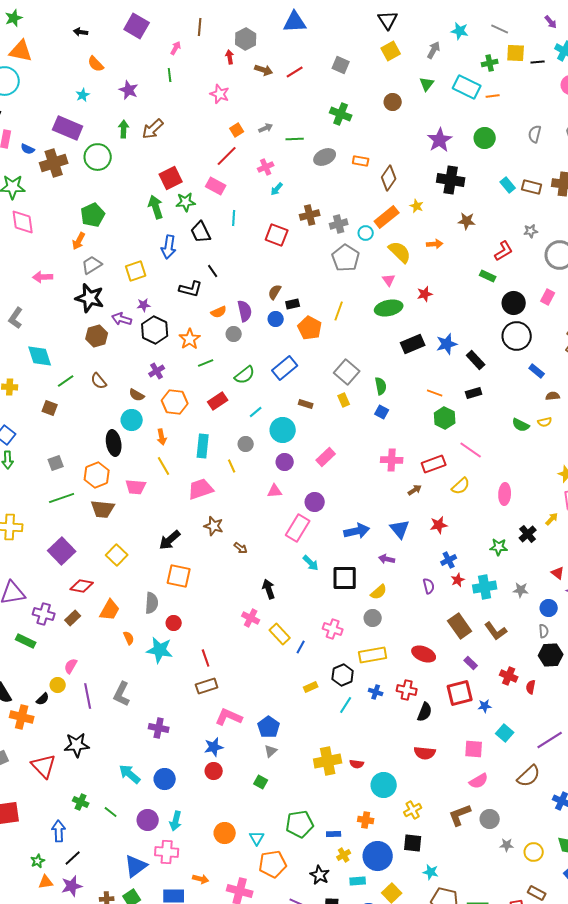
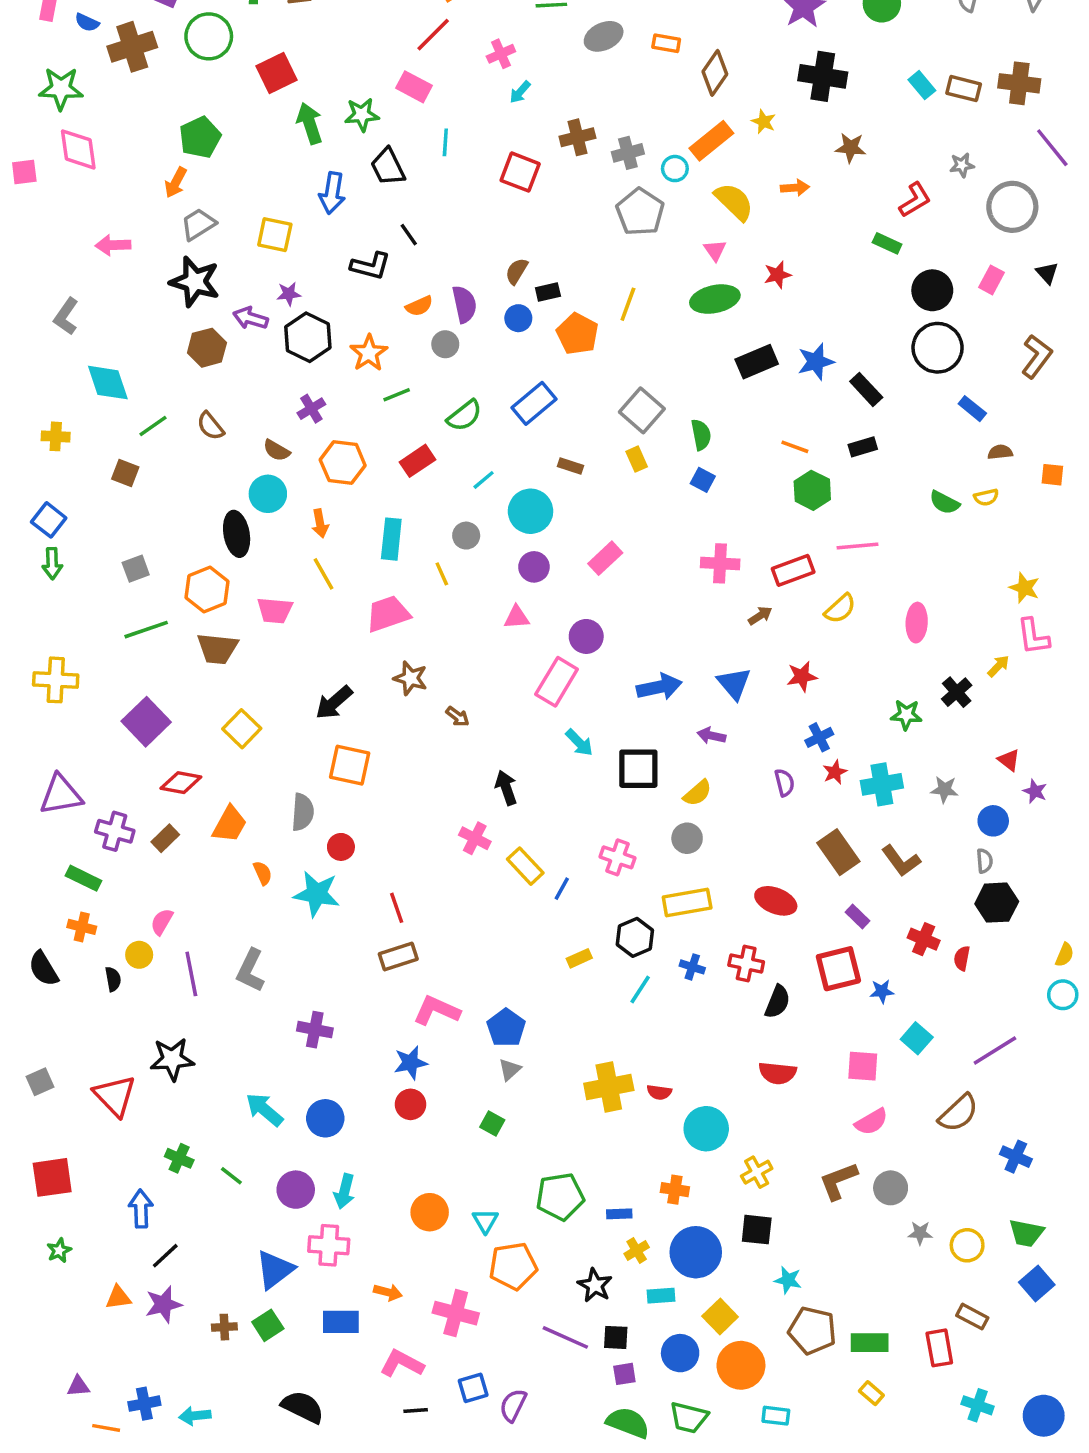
red square: (171, 178) -> (277, 73), moved
yellow square: (136, 271) -> (275, 235), turned 30
pink line: (471, 450) -> (858, 546), turned -40
black semicircle: (43, 699) -> (113, 979), turned -56
orange cross: (22, 717) -> (82, 927), moved, size x0.7
green star: (38, 861) -> (59, 1250), moved

